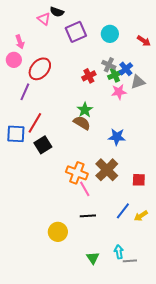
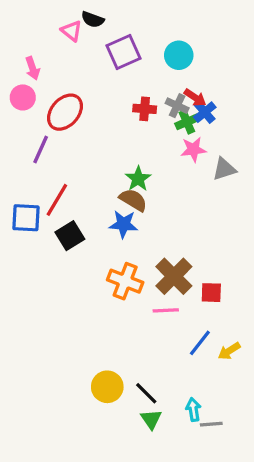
red arrow: (144, 41) -> (195, 97), moved
red cross: (89, 76) -> (145, 109), moved, turned 32
gray triangle: (138, 82) -> (224, 169), moved
blue star: (117, 137) -> (124, 224), moved
red square: (139, 180) -> (211, 293), moved
pink line: (85, 189) -> (166, 310), moved, turned -63
black line: (88, 216) -> (146, 393), moved, turned 49
yellow circle: (58, 232) -> (107, 387), moved

